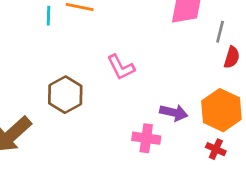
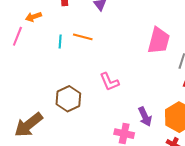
purple arrow: (174, 113) -> (145, 117), turned 48

